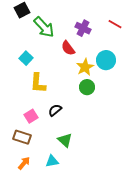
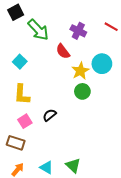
yellow L-shape: (38, 83) -> (22, 95), moved
green triangle: (65, 140) -> (73, 165), moved
cyan triangle: (52, 161) -> (46, 167), turned 40

